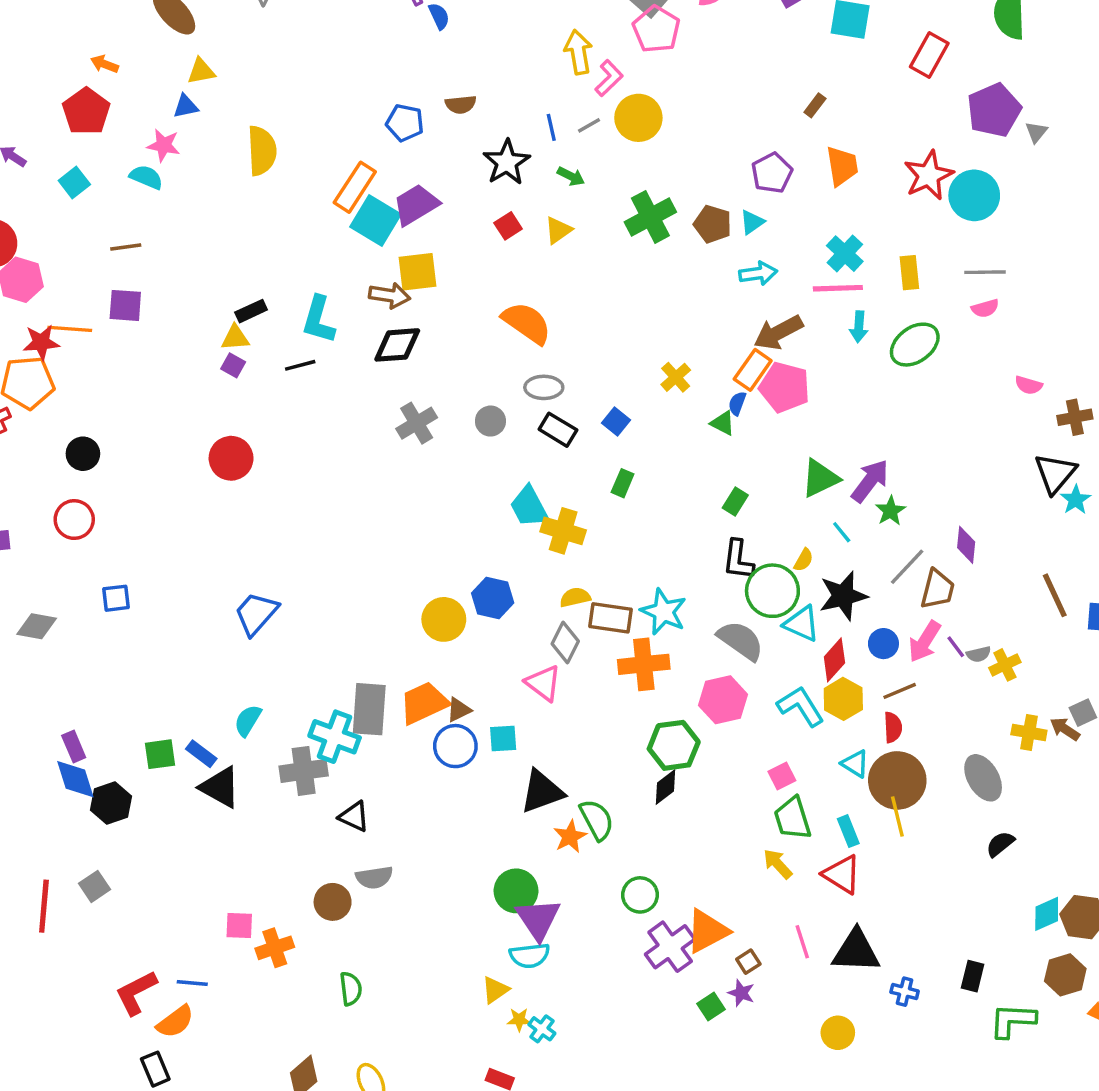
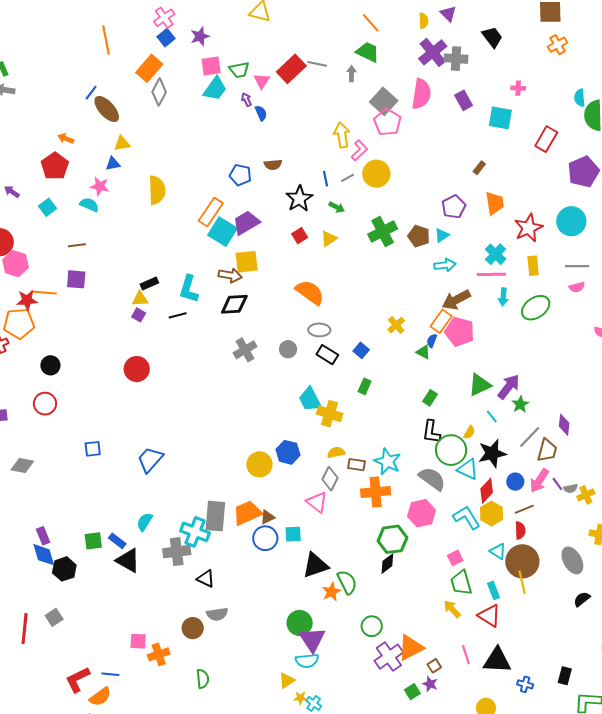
red star: (929, 175) -> (529, 228), moved
blue square: (116, 598) -> (93, 449), moved
brown rectangle: (610, 618) -> (357, 465), size x0.7

